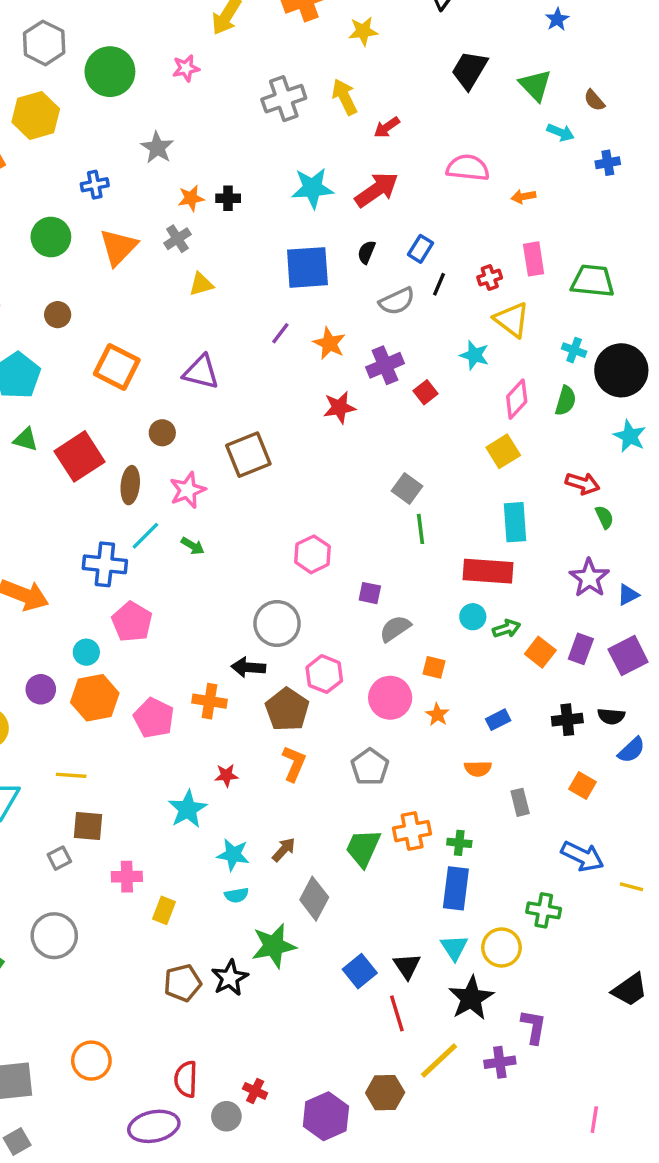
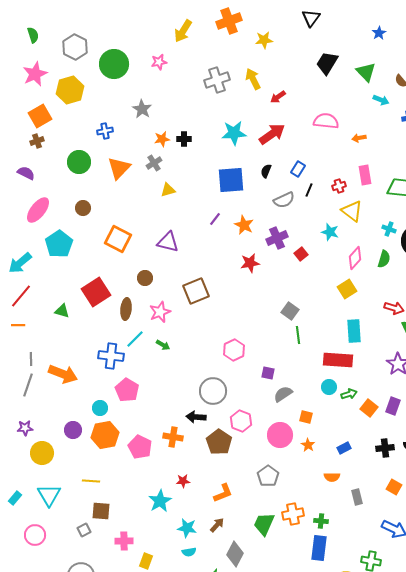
green triangle: (26, 440) -> (62, 311), moved
orange L-shape: (294, 764) -> (223, 493), moved, turned 45

